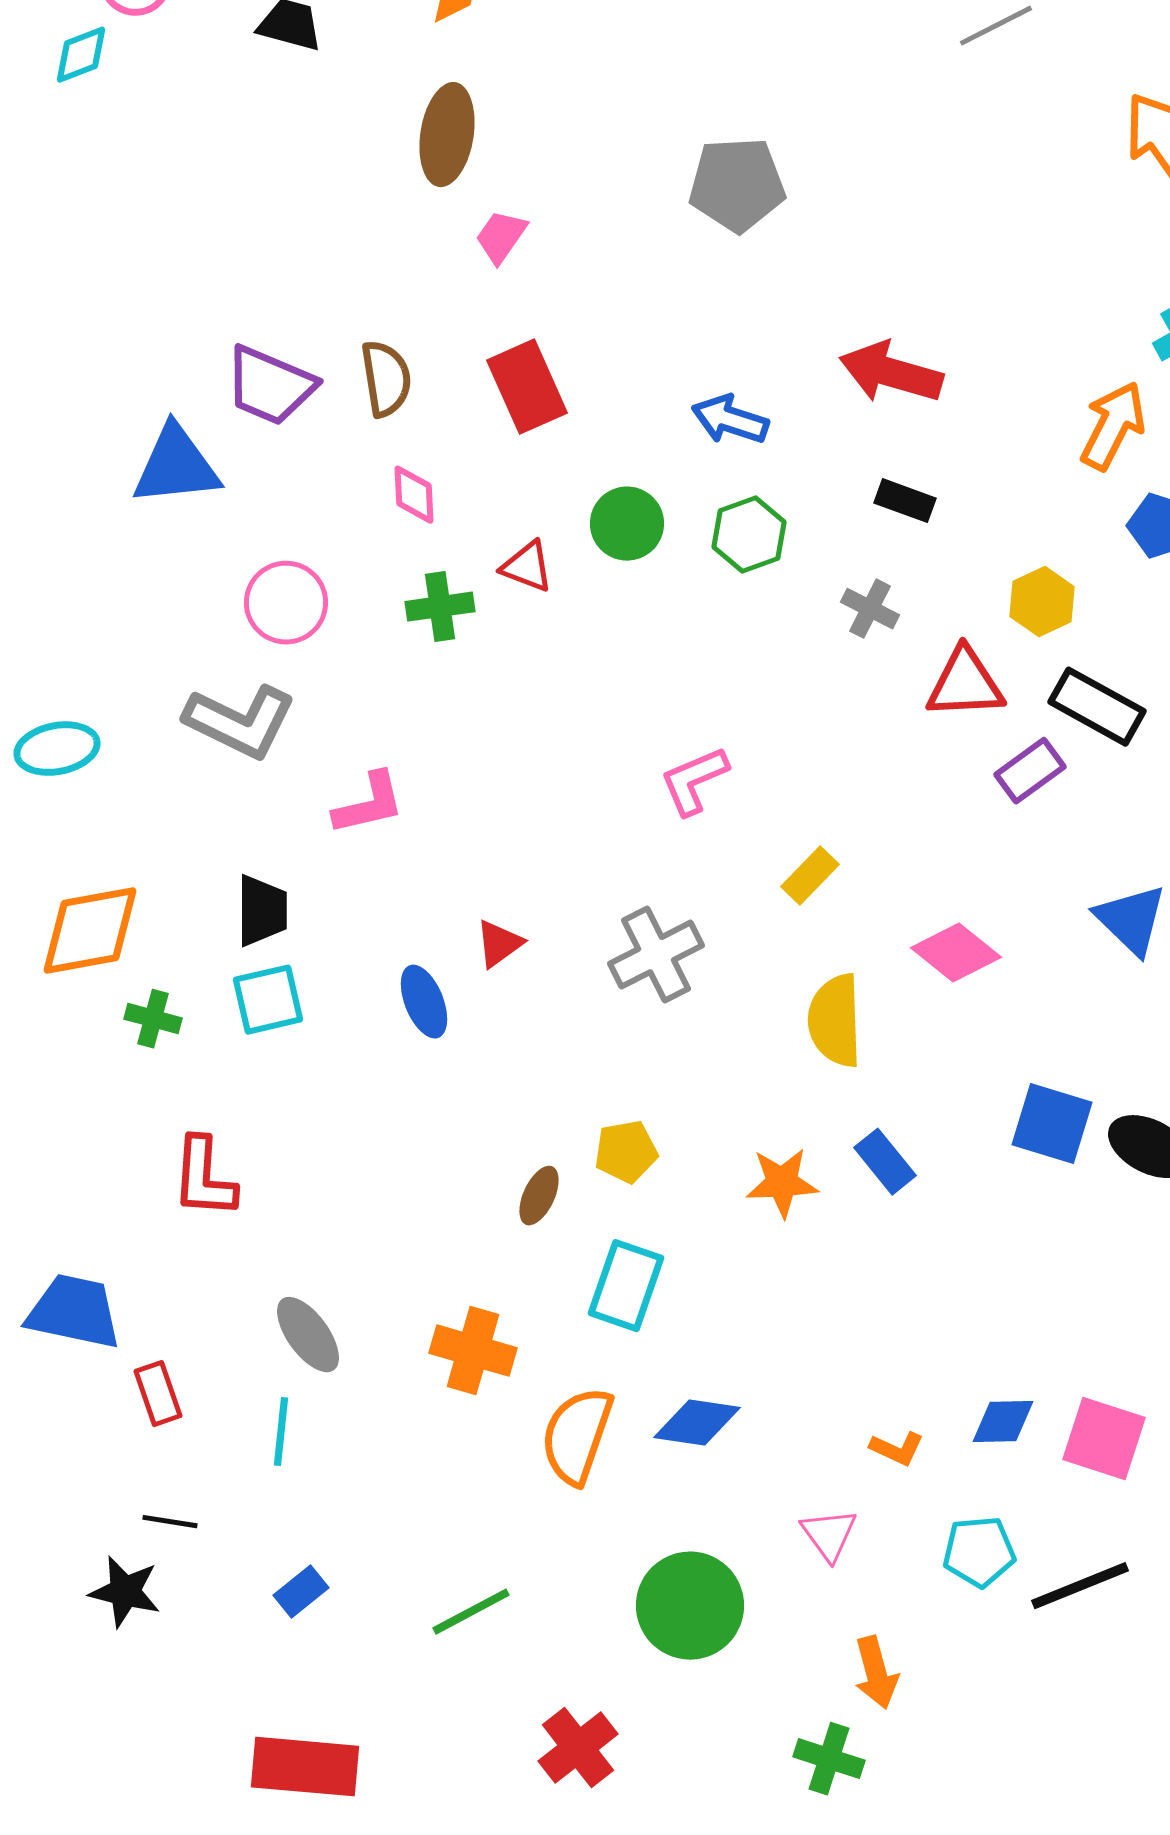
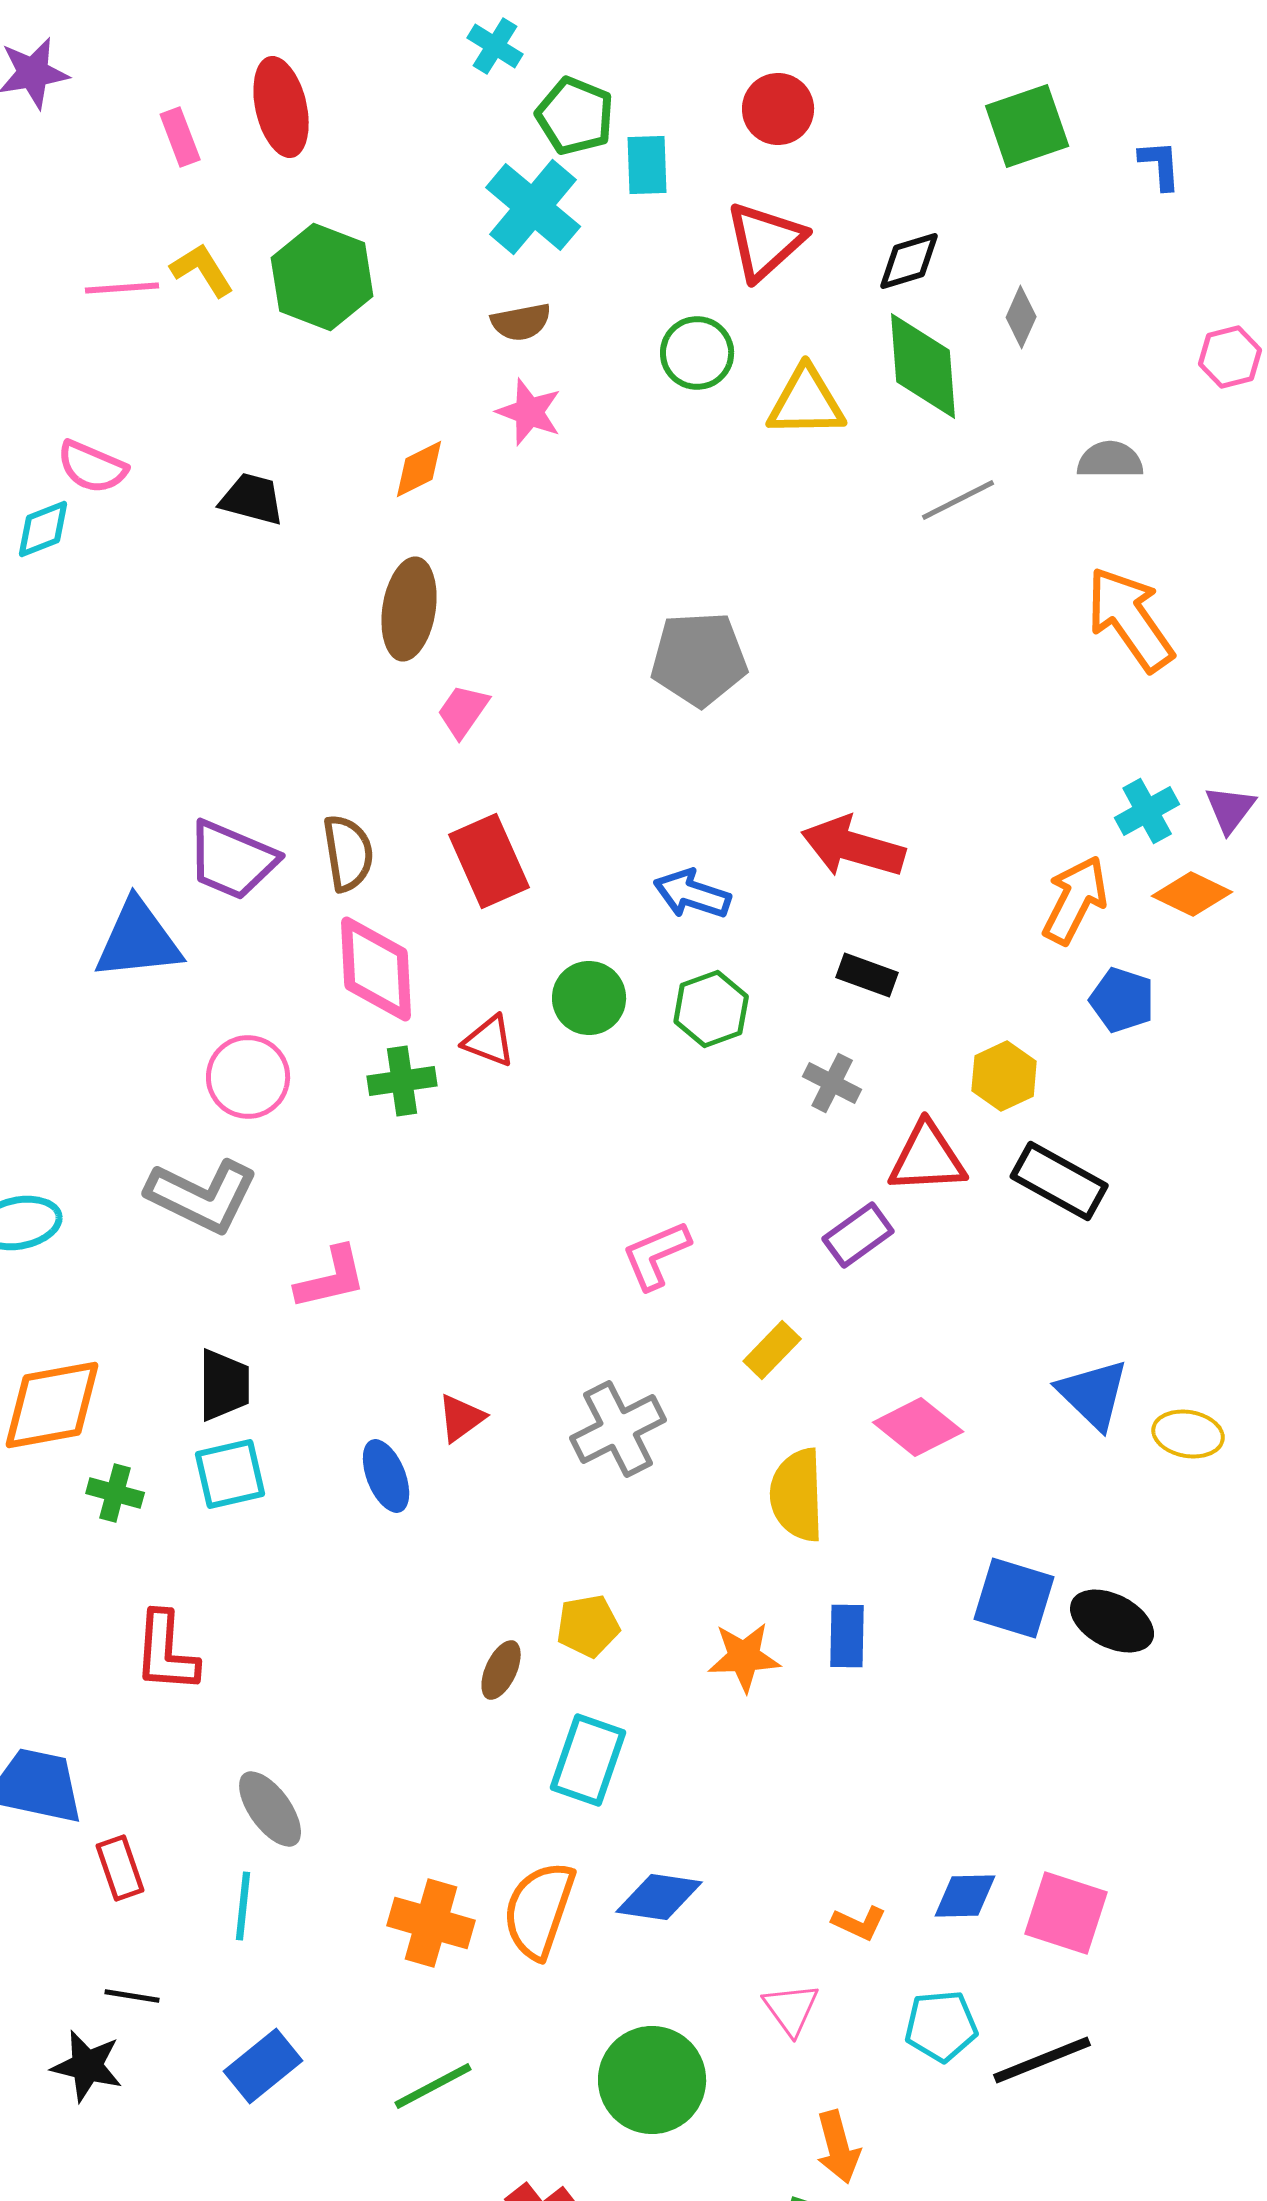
pink diamond: (414, 495) -> (376, 969), size x1.8
purple rectangle: (1030, 771) -> (858, 1235), moved
blue rectangle: (885, 1162) -> (847, 1636), turned 40
orange cross: (473, 1351) -> (431, 1923), moved
blue rectangle: (301, 1592) -> (263, 2066), size x1.4

